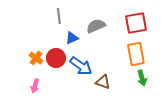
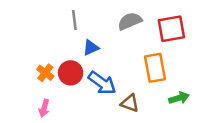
gray semicircle: (96, 26) -> (130, 21), moved
orange rectangle: (136, 54) -> (155, 68), moved
green arrow: (142, 78) -> (179, 98), turned -91

